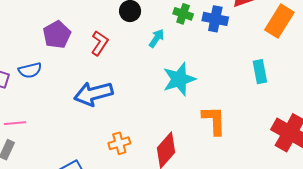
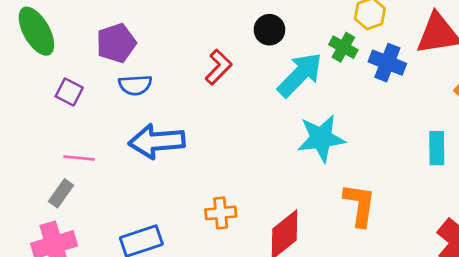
purple pentagon: (57, 35) -> (116, 43), moved
cyan arrow: (157, 38) -> (300, 75), size x1.8
blue semicircle: (30, 70) -> (135, 85), moved
blue arrow: (93, 94) -> (157, 141), moved

